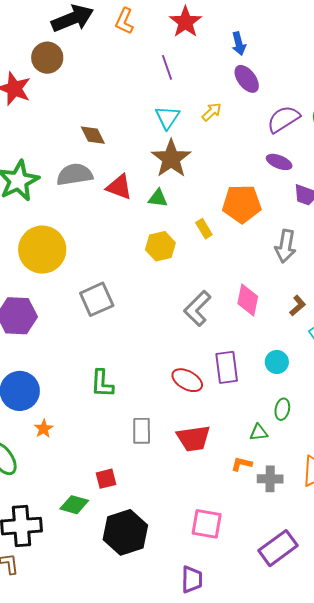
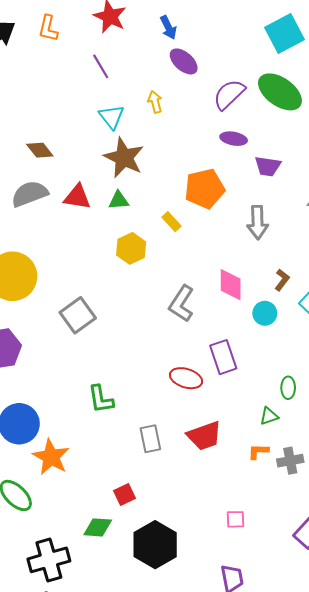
yellow arrow: (212, 112) -> (155, 102), turned -50
cyan circle: (277, 362) -> (265, 313), moved
orange star: (44, 429) -> (51, 457), size x1.8
pink square: (207, 524) -> (236, 519), size x0.6

